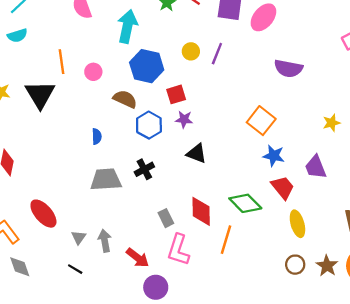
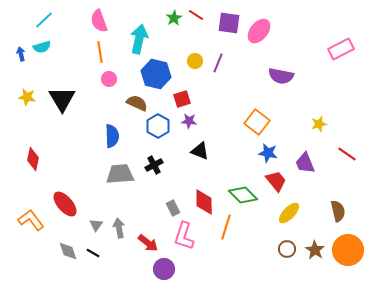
orange line: (62, 62) -> (100, 52), moved
blue semicircle: (97, 136) -> (112, 136), size x1.6
yellow ellipse: (297, 224) -> (289, 213), turned 60
gray diamond: (20, 267) -> (68, 251), moved

